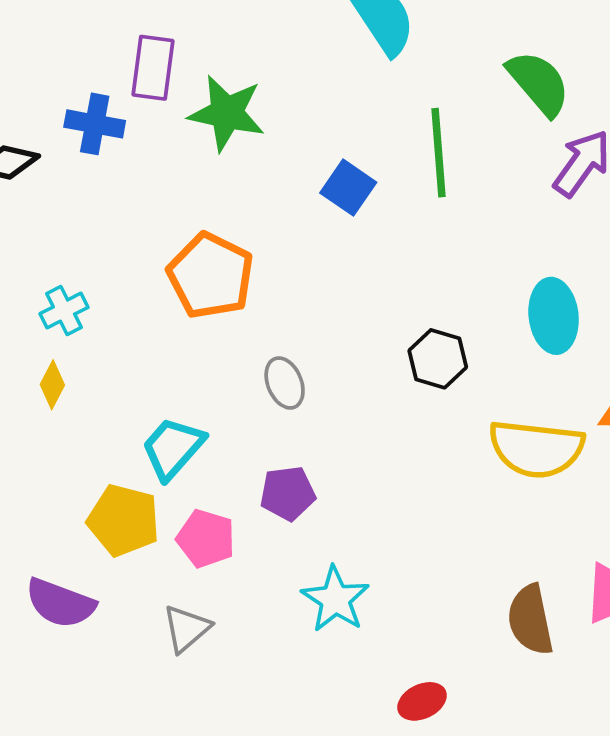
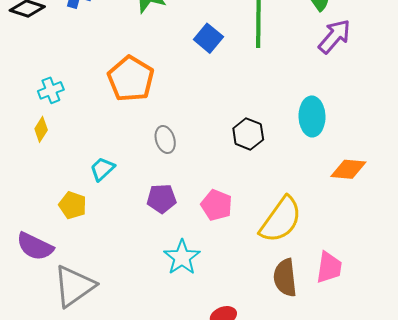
cyan trapezoid: (173, 448) -> (102, 169), size x0.7
yellow semicircle: (536, 449) -> (281, 220), moved, turned -66
yellow pentagon: (124, 520) -> (73, 205), size x0.7
pink pentagon: (206, 539) -> (217, 205), moved
gray triangle: (186, 629) -> (74, 286), moved, size x1.6

